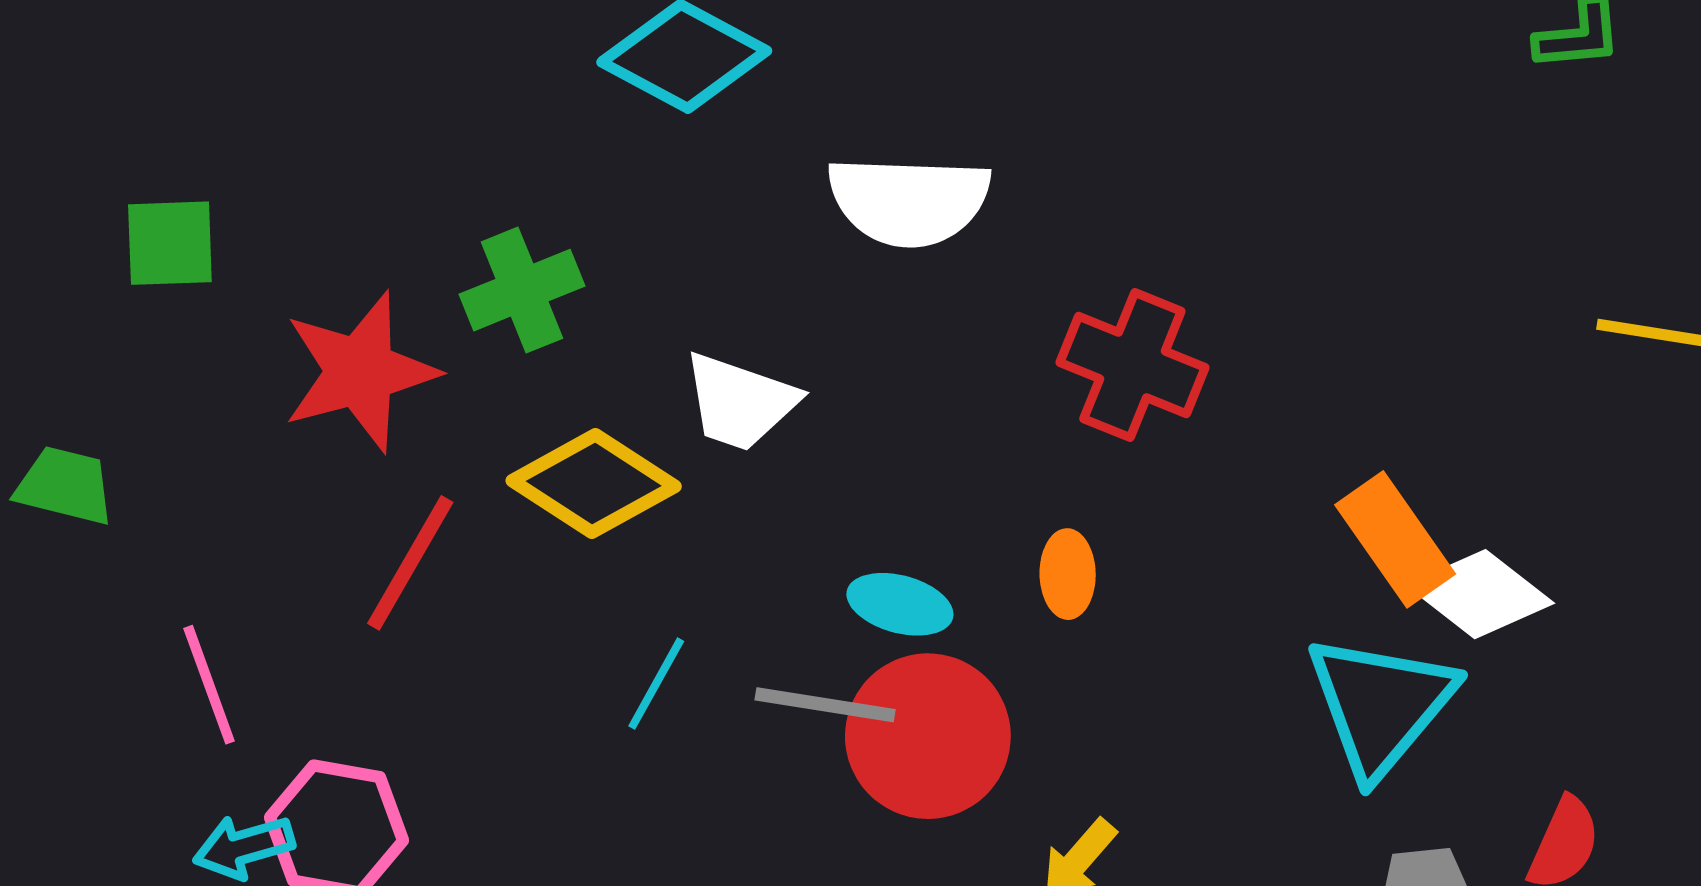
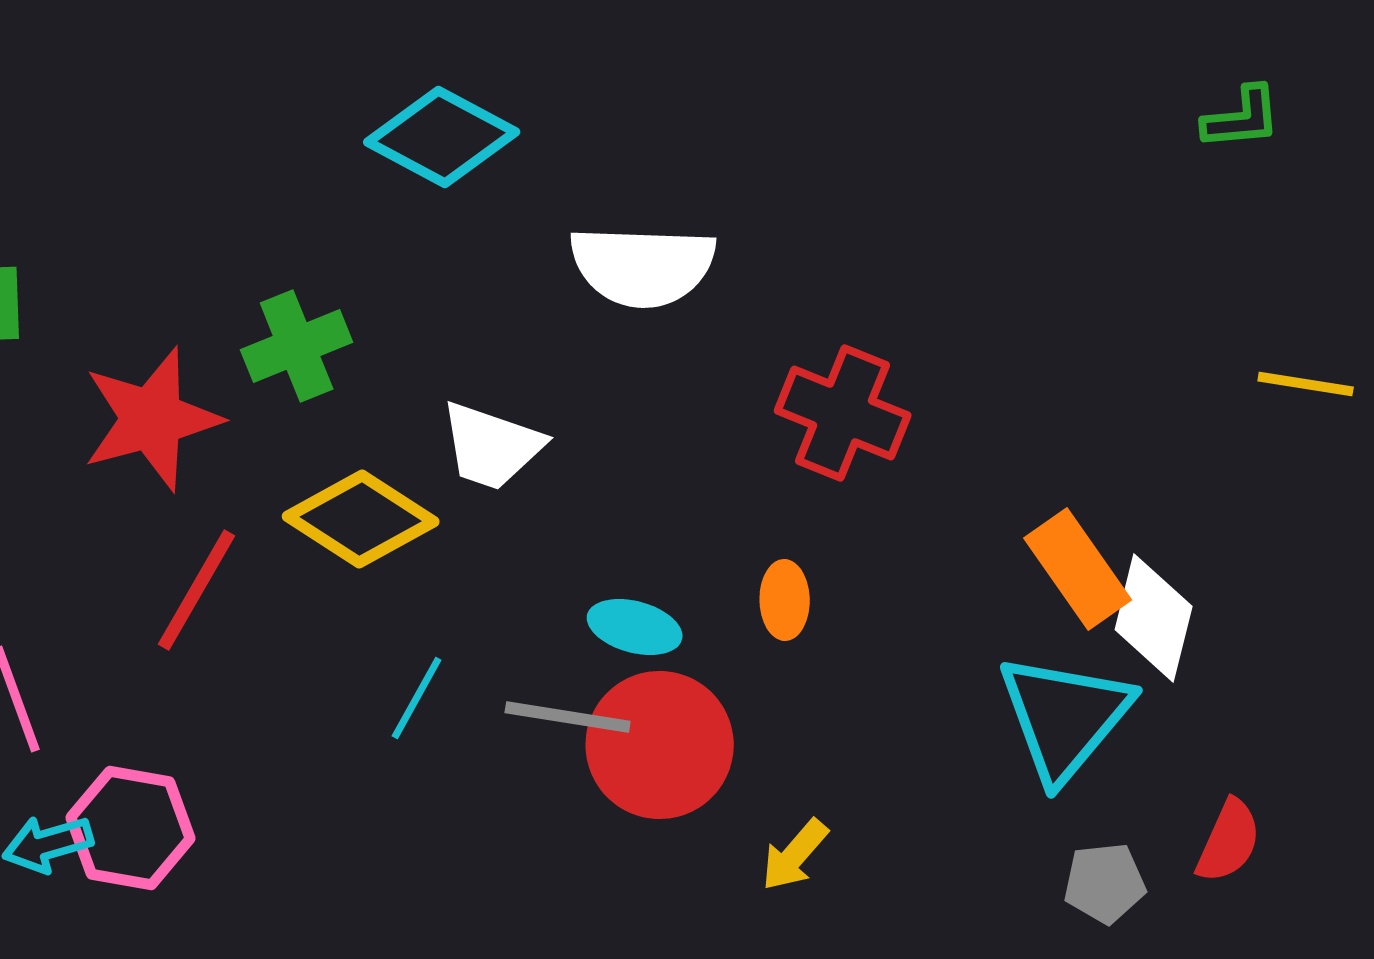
white diamond: (1480, 594) -> (1154, 618), turned 66

